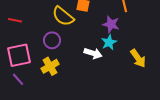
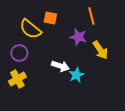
cyan star: (109, 42) -> (76, 75), moved
yellow arrow: (138, 58) -> (100, 50), moved

